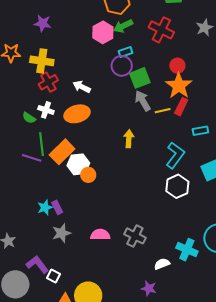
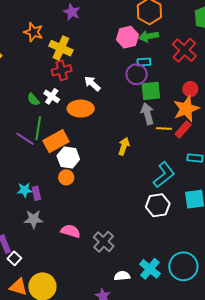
orange circle: (88, 175) -> (66, 177), moved

